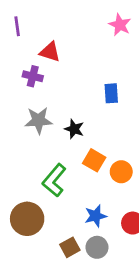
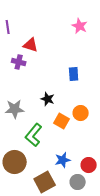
gray star: (39, 120) -> (15, 109), moved
orange circle: (121, 172) -> (81, 113), moved
brown square: (70, 247) -> (45, 182), size x1.5
gray circle: (97, 247) -> (78, 182), moved

